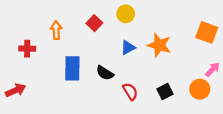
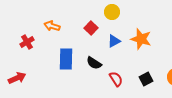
red square: (94, 23) -> (91, 28), moved
orange arrow: (56, 30) -> (52, 26), turned -70
red cross: (27, 49) -> (27, 42), turned -32

